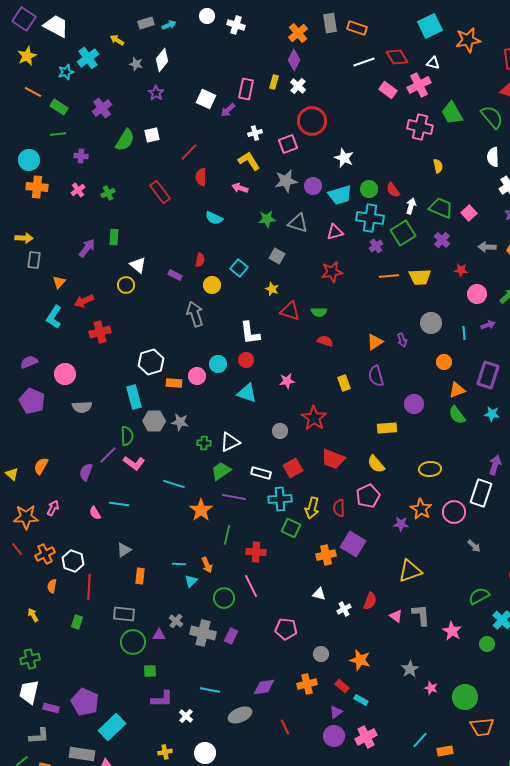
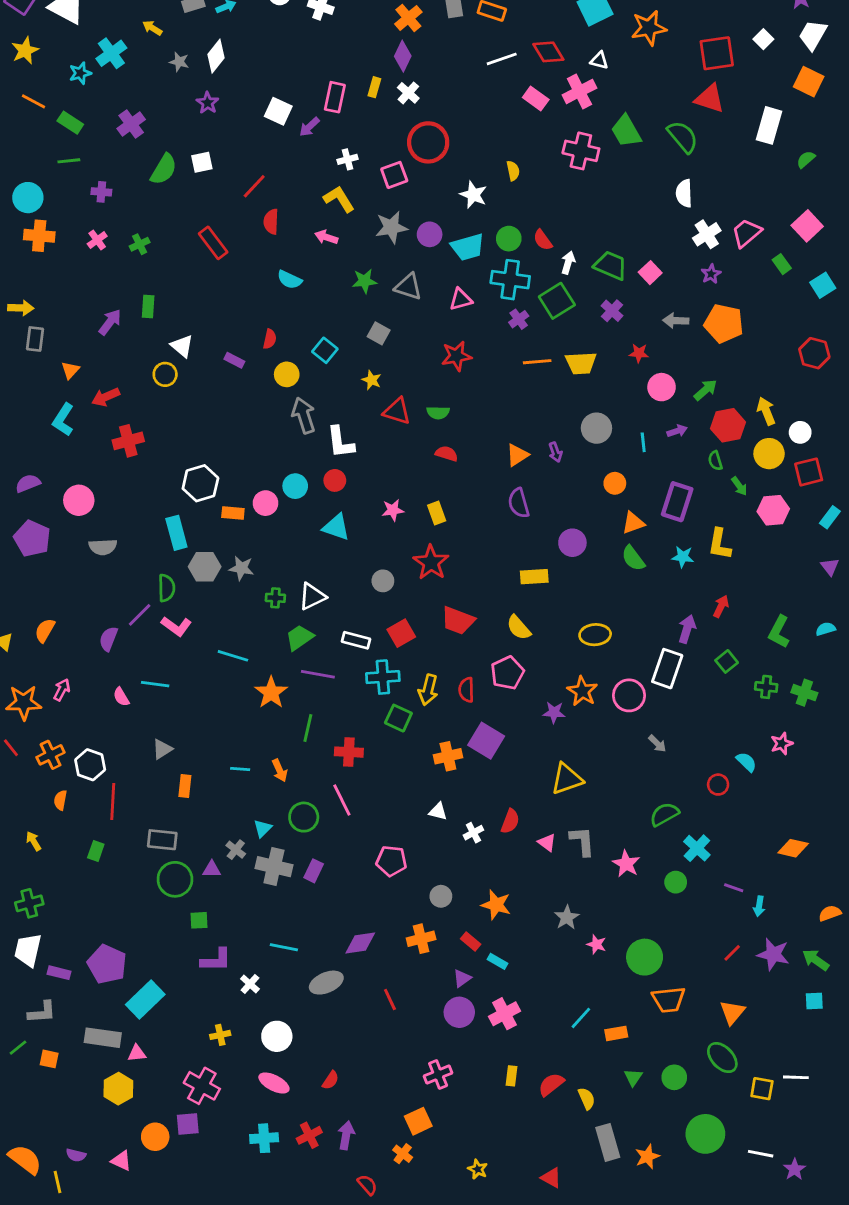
yellow semicircle: (438, 166) -> (513, 171), moved
gray arrow: (195, 314) -> (304, 415), moved
yellow rectangle: (344, 383) -> (437, 513), moved
cyan triangle: (191, 581) -> (263, 828), moved

